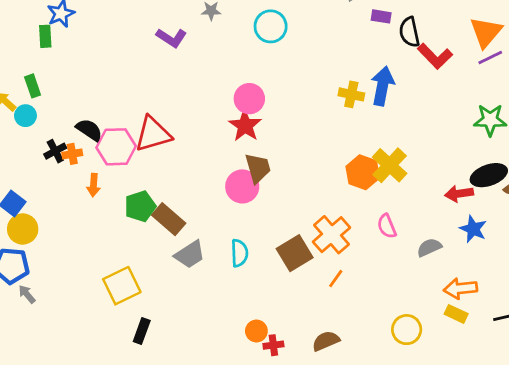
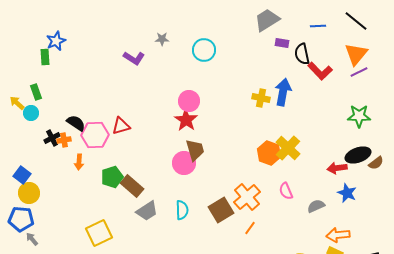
red triangle: (153, 134) -> (121, 126), size x0.7

